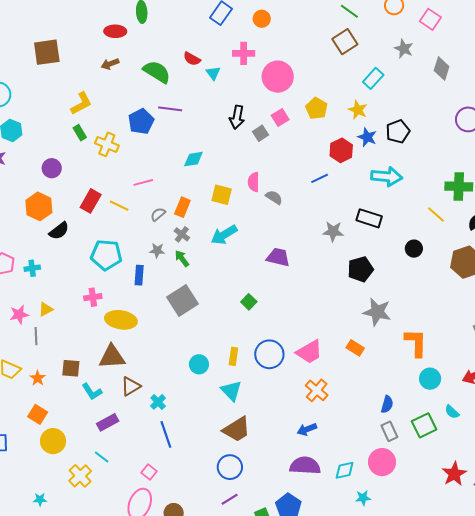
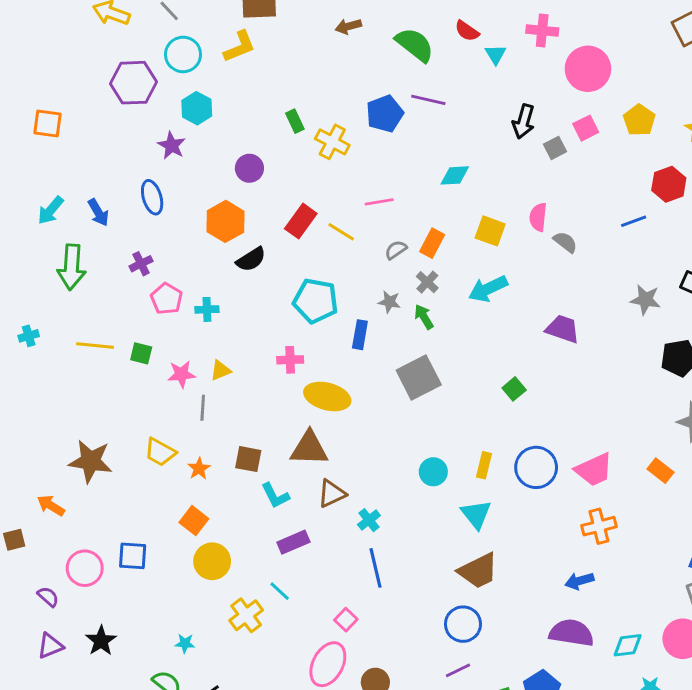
yellow L-shape: (81, 103) -> (240, 47), moved
orange cross: (317, 390) -> (599, 526), turned 30

